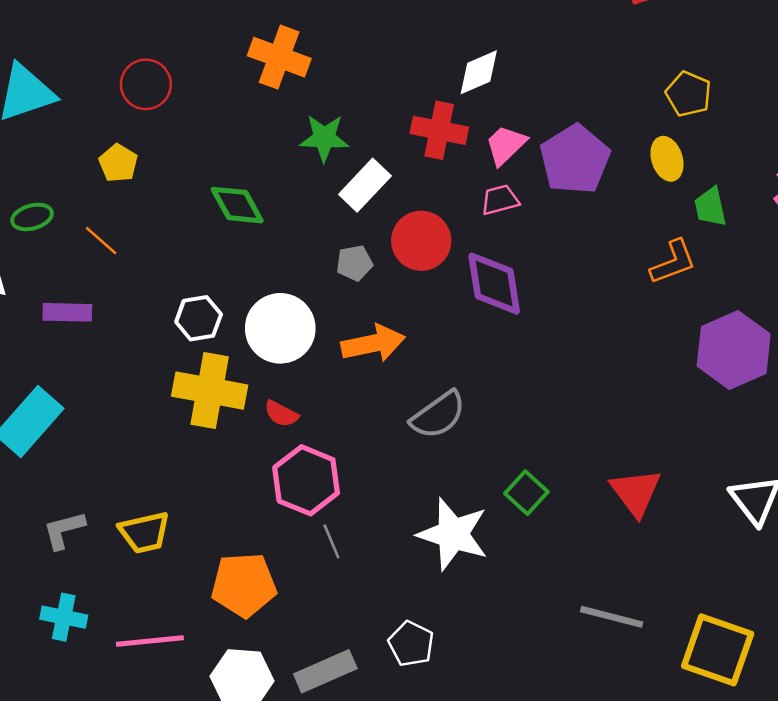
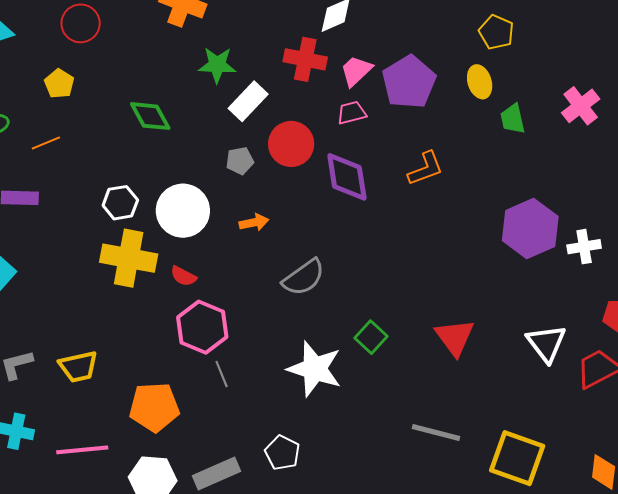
orange line: (101, 241) -> (46, 143), turned -64
orange L-shape: (673, 262) -> (425, 169), moved
orange arrow: (373, 343) -> (254, 222), size x0.6

